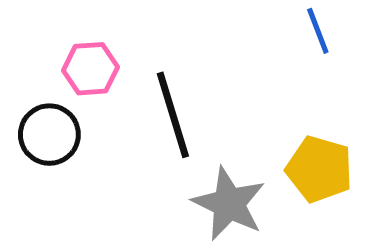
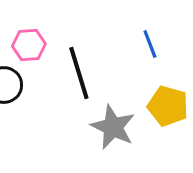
blue line: (318, 31) -> (150, 44), moved

